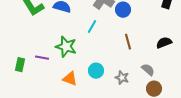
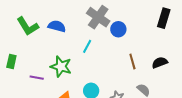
brown line: (128, 42) -> (132, 62), moved
green rectangle: (20, 65) -> (11, 62), moved

